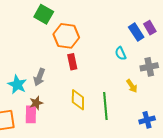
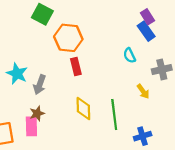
purple rectangle: (150, 28) -> (147, 17), moved
cyan star: (17, 85) -> (17, 74), moved
blue cross: (147, 120) -> (143, 136), moved

